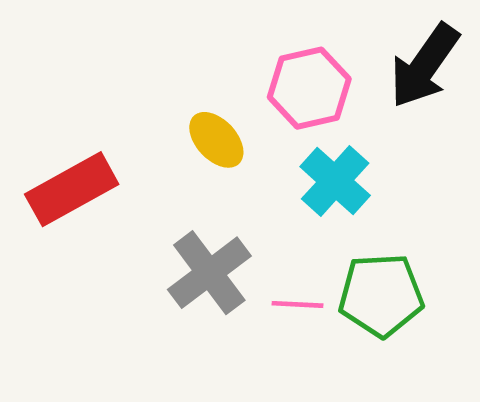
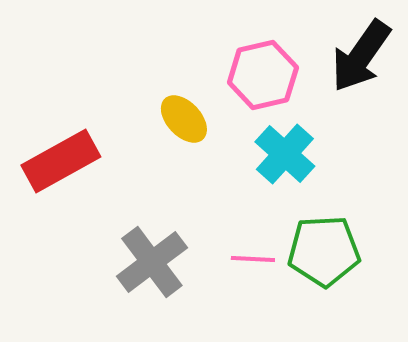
gray cross: (209, 273) -> (152, 262), moved

